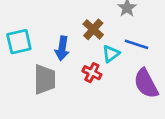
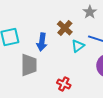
red cross: (92, 73) -> (64, 84), moved

